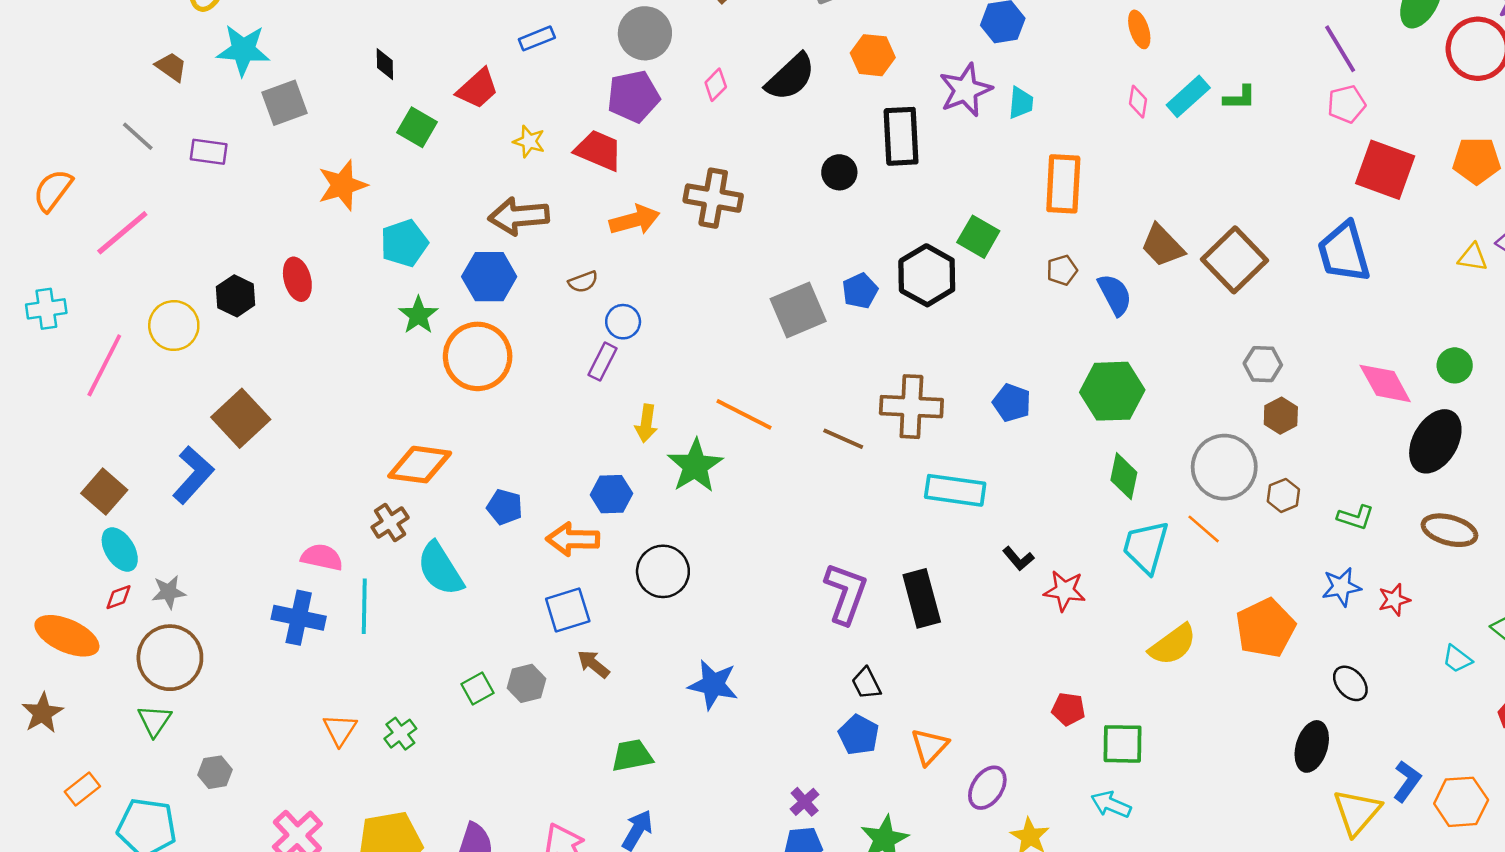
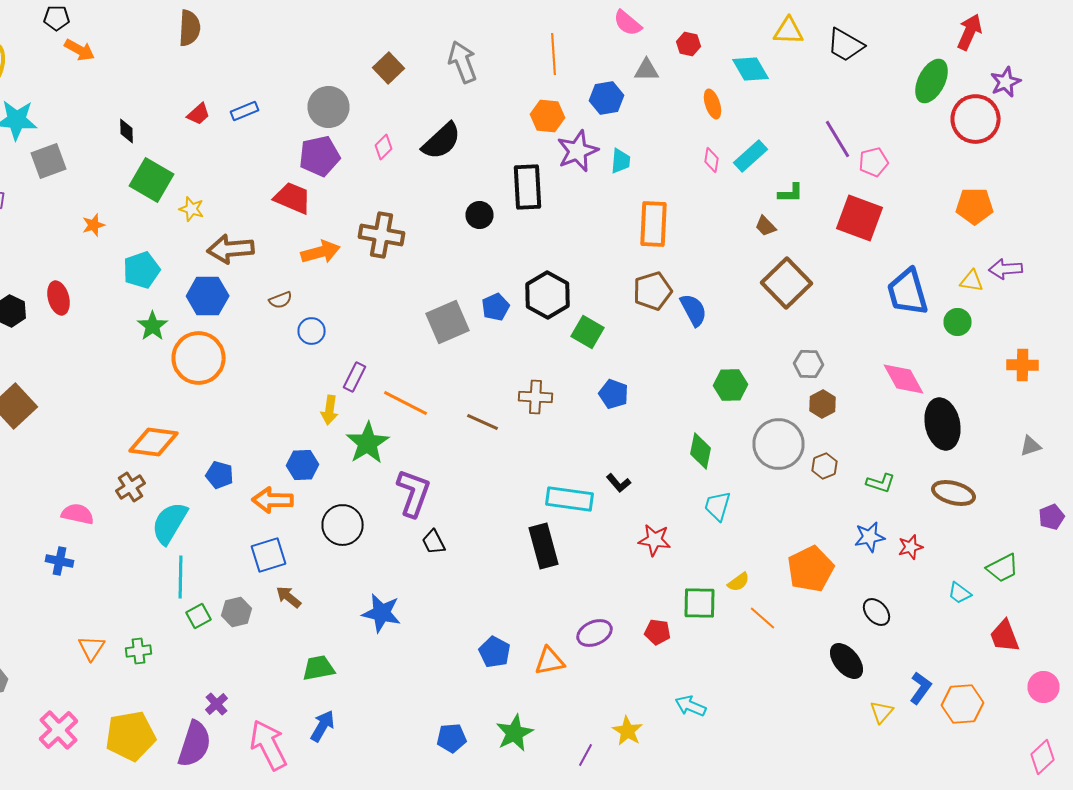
purple line: (1340, 49) -> (838, 139), moved
orange hexagon: (873, 55) -> (548, 116), moved
red trapezoid: (478, 89) -> (198, 114), moved, size x0.7
green L-shape: (1240, 98) -> (790, 193), moved
green square: (417, 127) -> (152, 180), size x1.4
yellow star: (529, 141) -> (192, 209), moved
red square: (1385, 170) -> (860, 218), moved
orange star: (342, 185) -> (94, 225), size x0.6
green square: (978, 237) -> (588, 332), moved
brown trapezoid: (1162, 246) -> (766, 226), moved, size x0.6
blue trapezoid: (1344, 252) -> (908, 292), moved
brown pentagon: (1062, 270) -> (652, 291), size x1.6
purple rectangle: (602, 362) -> (354, 377), moved
green circle: (1455, 365) -> (958, 322), moved
green hexagon: (1112, 391) -> (730, 385), moved, size x0.7
brown cross: (911, 407) -> (536, 397), size x0.7
black ellipse: (1435, 441) -> (942, 424), turned -42
cyan rectangle: (955, 490) -> (570, 499), moved
orange line: (1204, 529) -> (762, 618), moved
cyan trapezoid: (1146, 547) -> (718, 506), size x0.7
black L-shape: (1018, 559) -> (618, 483), moved
cyan semicircle: (440, 569) -> (170, 523), turned 63
purple L-shape: (846, 593) -> (414, 493), moved
cyan line: (364, 606) -> (180, 577), moved
blue cross: (299, 618) -> (60, 561), size x0.7
yellow semicircle: (1173, 645) -> (738, 582), size x0.6
black trapezoid: (866, 683) -> (434, 542), moved
green cross: (400, 734) -> (138, 651), turned 30
green square: (1123, 744) -> (700, 603), moved
orange triangle: (929, 746) -> (550, 661), turned 36
black ellipse: (1312, 746) -> (846, 661), turned -57
purple ellipse: (987, 788) -> (594, 633), moved, turned 32
purple cross: (805, 802) -> (216, 704), moved
yellow triangle: (1357, 812) -> (882, 712), size x0.6

